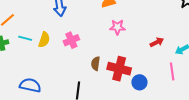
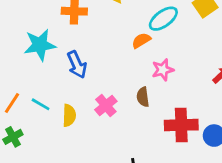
cyan line: (25, 38) -> (41, 104), moved, turned 32
brown semicircle: (96, 64) -> (143, 97), moved

